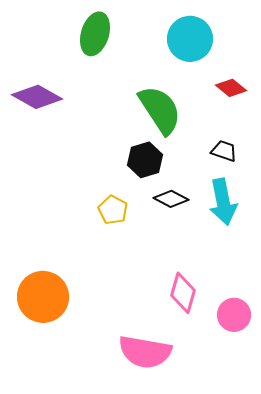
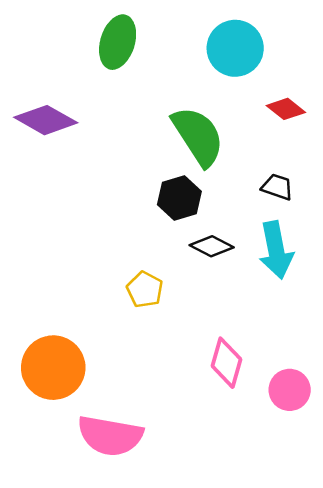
yellow pentagon: (113, 210) -> (145, 290), moved
pink semicircle: (145, 352) -> (110, 436), moved

